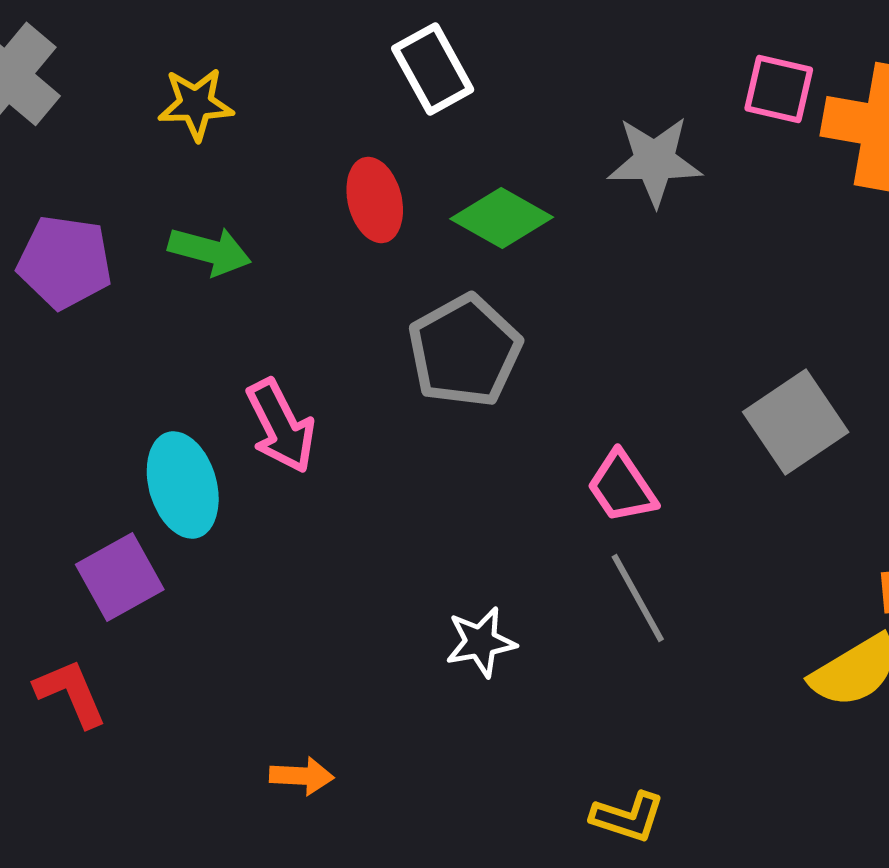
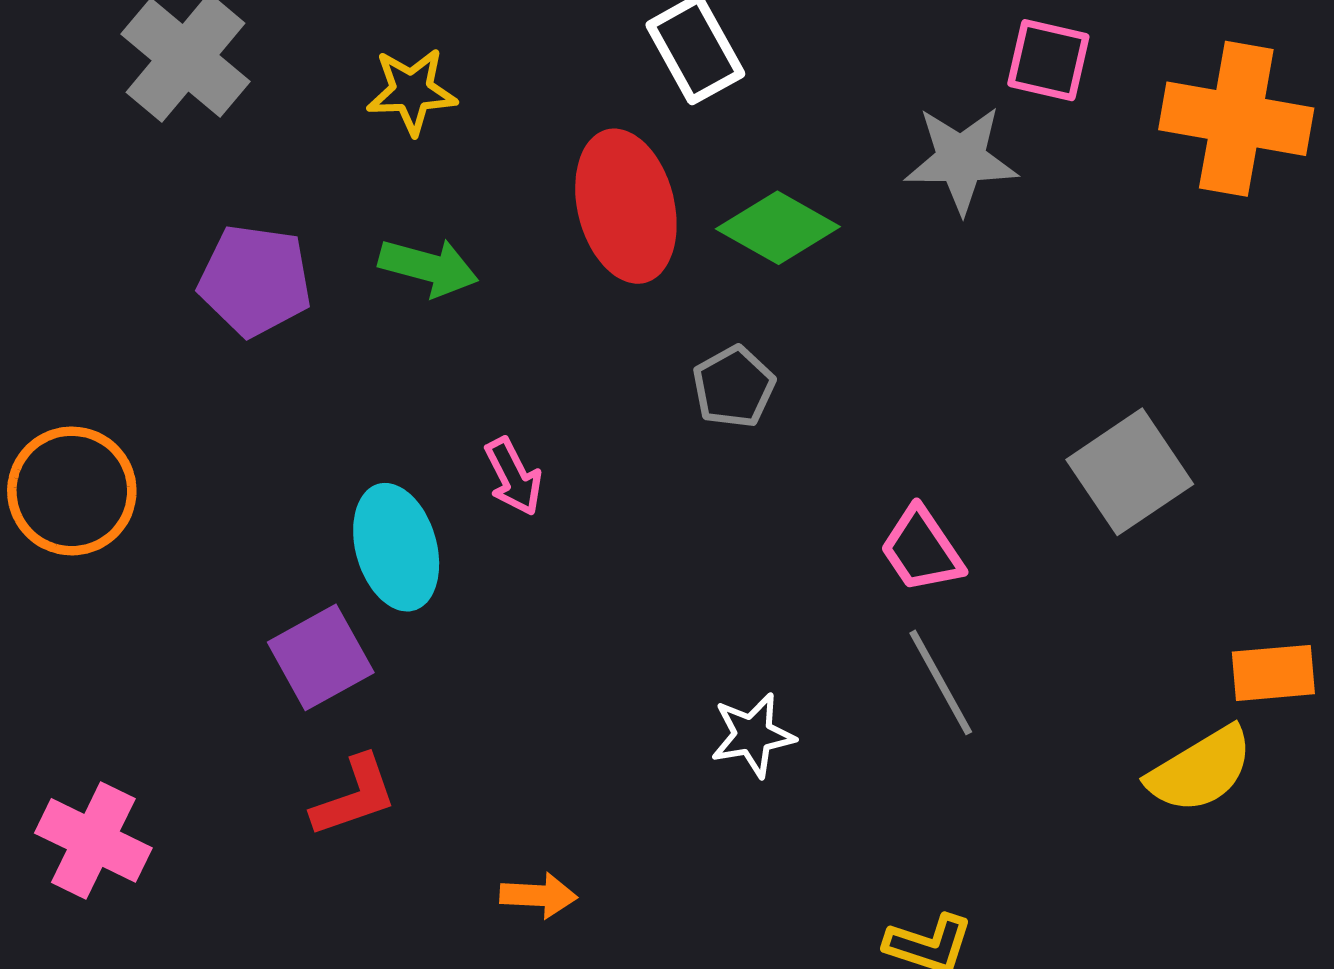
pink square: (779, 89) -> (1048, 60), moved
red ellipse: (375, 200) -> (626, 206), size x1.5
gray pentagon: (465, 351) -> (734, 387), size x0.6
pink arrow: (281, 426) -> (513, 477), size x0.7
red L-shape: (71, 693) -> (354, 796), moved, turned 94

